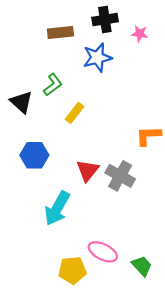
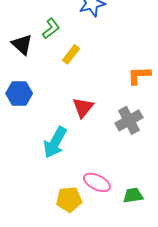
blue hexagon: (34, 155) -> (19, 93), moved
gray cross: (120, 176) -> (129, 120), moved, turned 32
green trapezoid: (142, 266) -> (133, 195), turned -55

